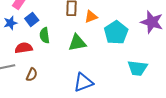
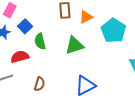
brown semicircle: (32, 75) -> (39, 84), moved

